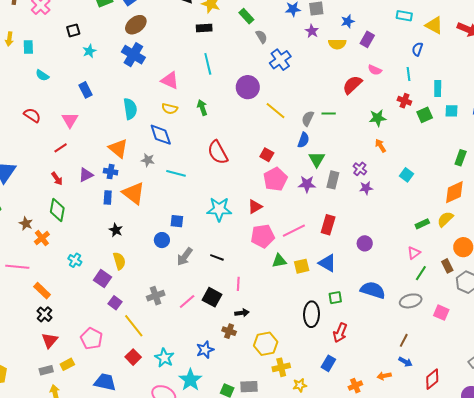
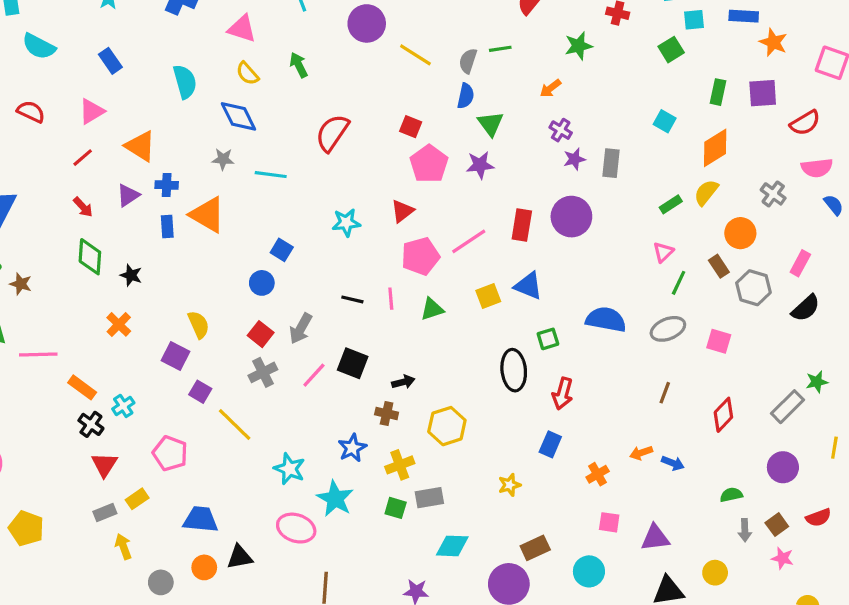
cyan semicircle: (42, 75) -> (39, 46), size x1.5
yellow semicircle: (170, 109) -> (247, 73), turned 42
green square: (425, 115) -> (671, 50), moved
pink triangle: (70, 120) -> (92, 111), turned 36
orange arrow: (380, 146) -> (550, 88), moved, turned -88
orange triangle: (118, 148) -> (140, 146), moved
red semicircle: (218, 152) -> (332, 133), turned 70
cyan square: (406, 175) -> (665, 121), moved
gray rectangle: (333, 180) -> (611, 163), moved
cyan star: (219, 209) -> (346, 223), size x0.7
blue square: (177, 221) -> (282, 250), turned 32
brown star: (26, 224) -> (21, 284), moved
black star: (116, 230) -> (131, 275), moved
orange cross: (42, 238) -> (119, 324), moved
purple circle: (365, 243) -> (571, 217), moved, size x1.6
gray arrow: (185, 257) -> (301, 329), moved
cyan cross: (75, 260) -> (123, 406), moved, turned 32
green triangle: (279, 261) -> (432, 309), moved
pink line: (238, 284) -> (391, 299), moved
red square: (133, 357) -> (261, 334), moved
blue arrow: (405, 362) -> (673, 463), moved
yellow cross: (281, 367) -> (400, 465), moved
red diamond: (432, 379) -> (723, 415), moved

